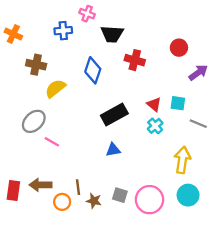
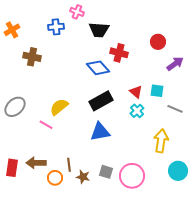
orange cross: (13, 34) -> (12, 30), turned 35
blue diamond: (93, 70) -> (98, 68), moved, turned -60
yellow semicircle: (55, 88) -> (59, 107), moved
gray ellipse: (34, 121) -> (15, 107), moved
blue triangle: (113, 150) -> (100, 132), size x1.5
cyan circle: (188, 195) -> (178, 171), moved

